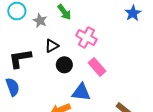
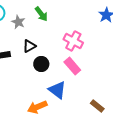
pink cross: (86, 37) -> (73, 41), moved
blue triangle: (81, 92) -> (57, 90), turned 30

